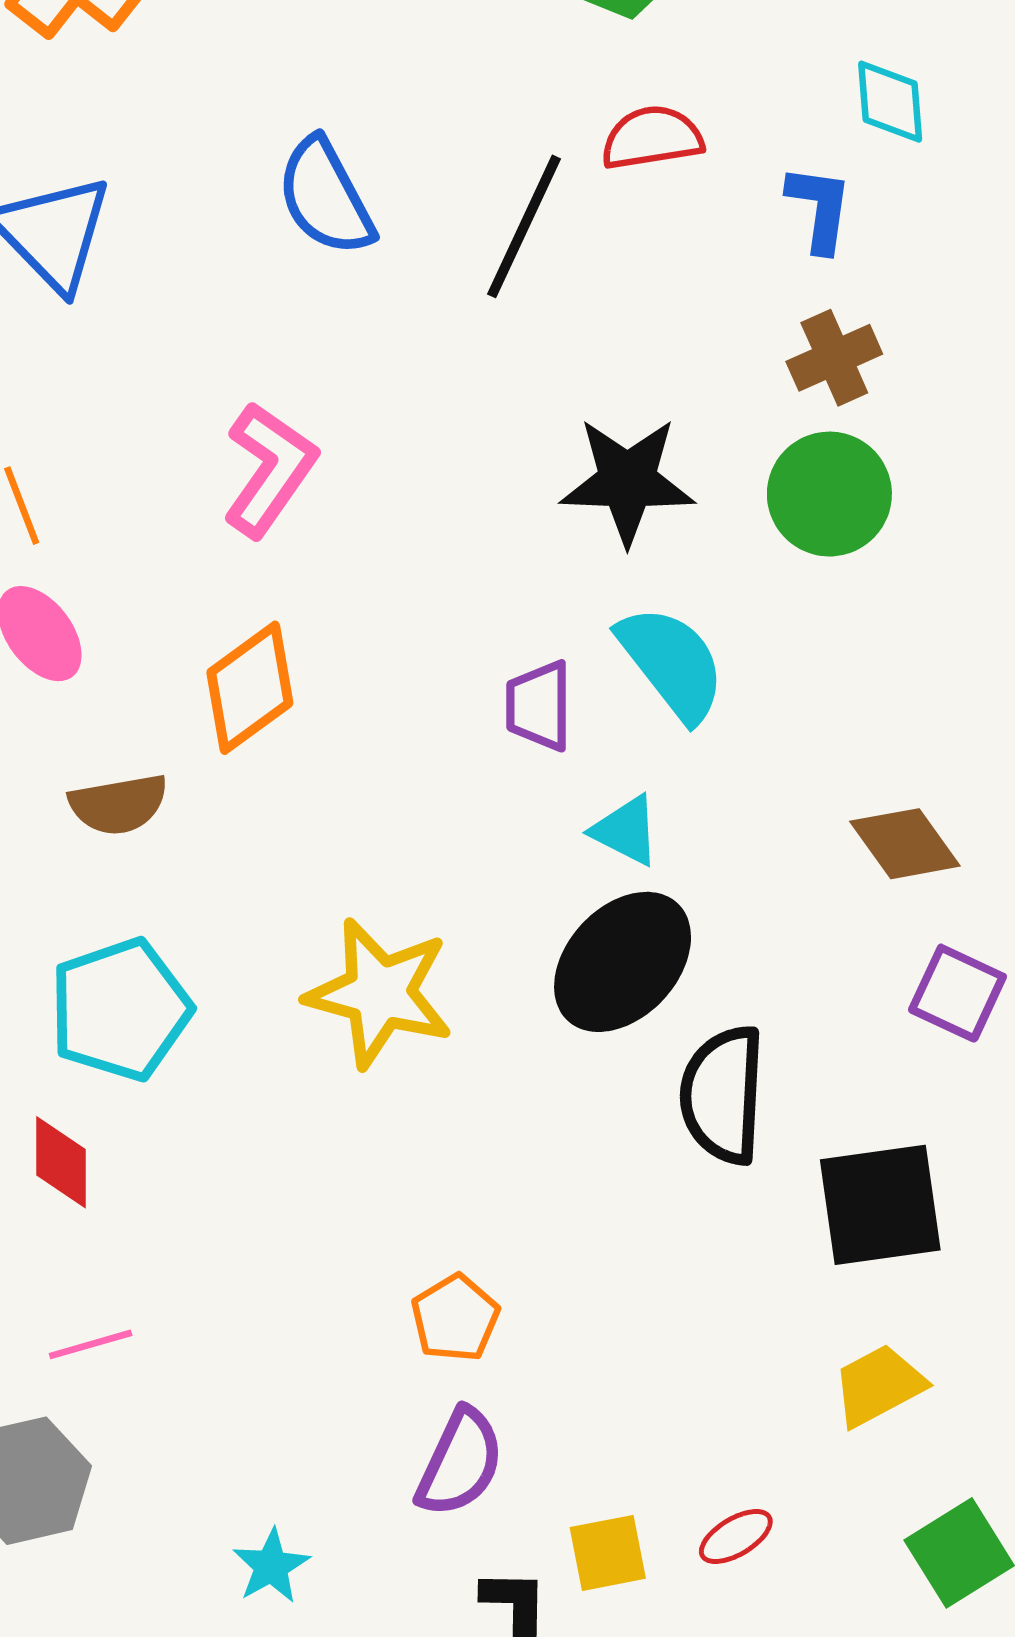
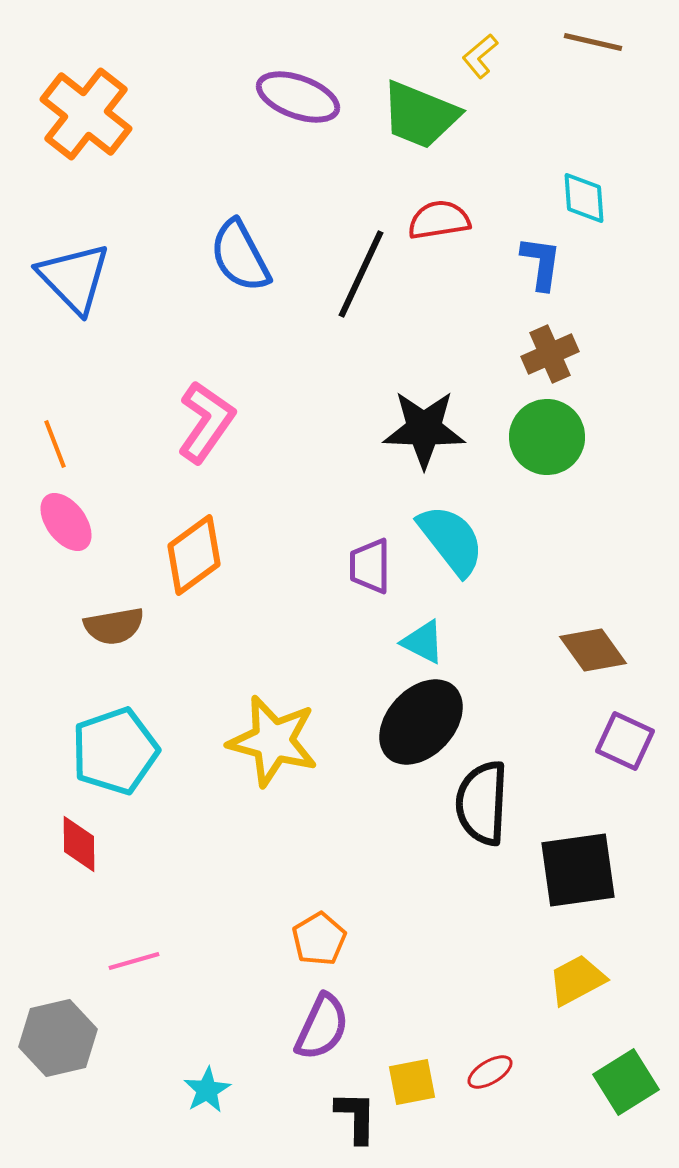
pink line: (91, 1344) -> (134, 961), moved

